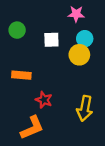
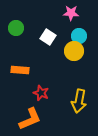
white square: (51, 40) -> (48, 37), turned 35

